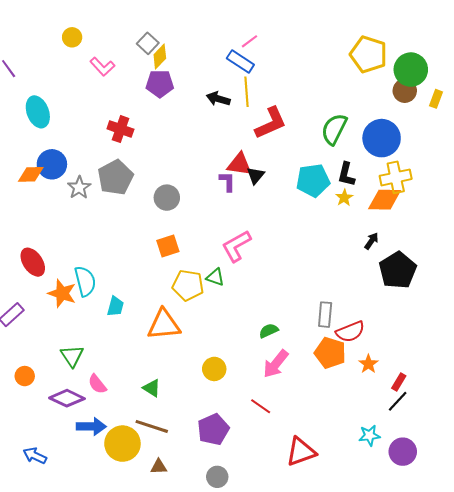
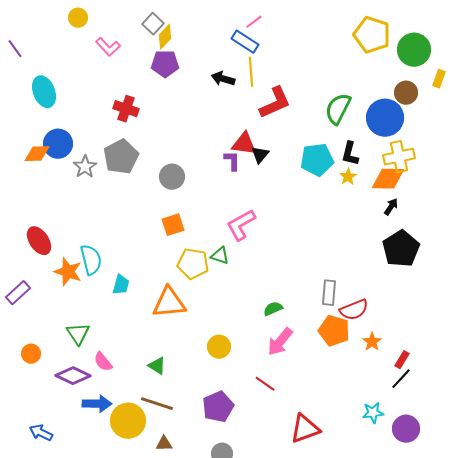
brown circle: (405, 91) -> (406, 93), moved
black arrow: (371, 241) -> (391, 207), moved

